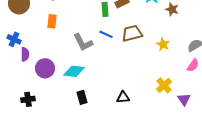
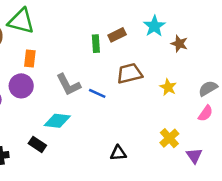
blue line: (106, 34) -> (97, 93), moved
purple circle: (45, 68) -> (21, 86), moved
black rectangle: (82, 97) -> (37, 144), moved, turned -40

